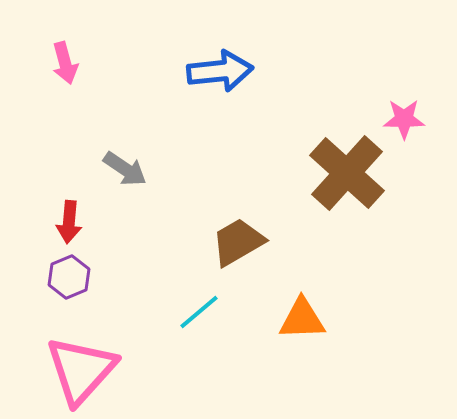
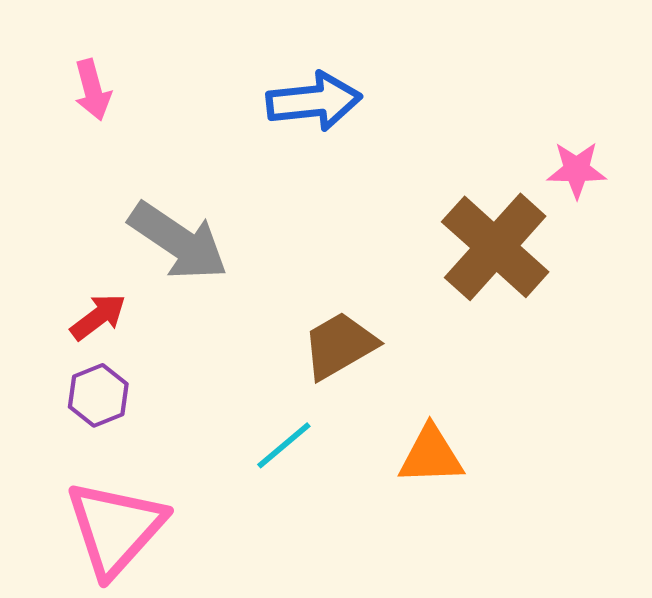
gray arrow: (125, 169) -> (178, 241), size x1.6
red arrow: (69, 222) -> (98, 317), turned -132

